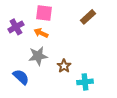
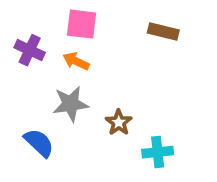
brown rectangle: (88, 17) -> (163, 32), turned 56
purple cross: (16, 27) -> (30, 50), turned -35

